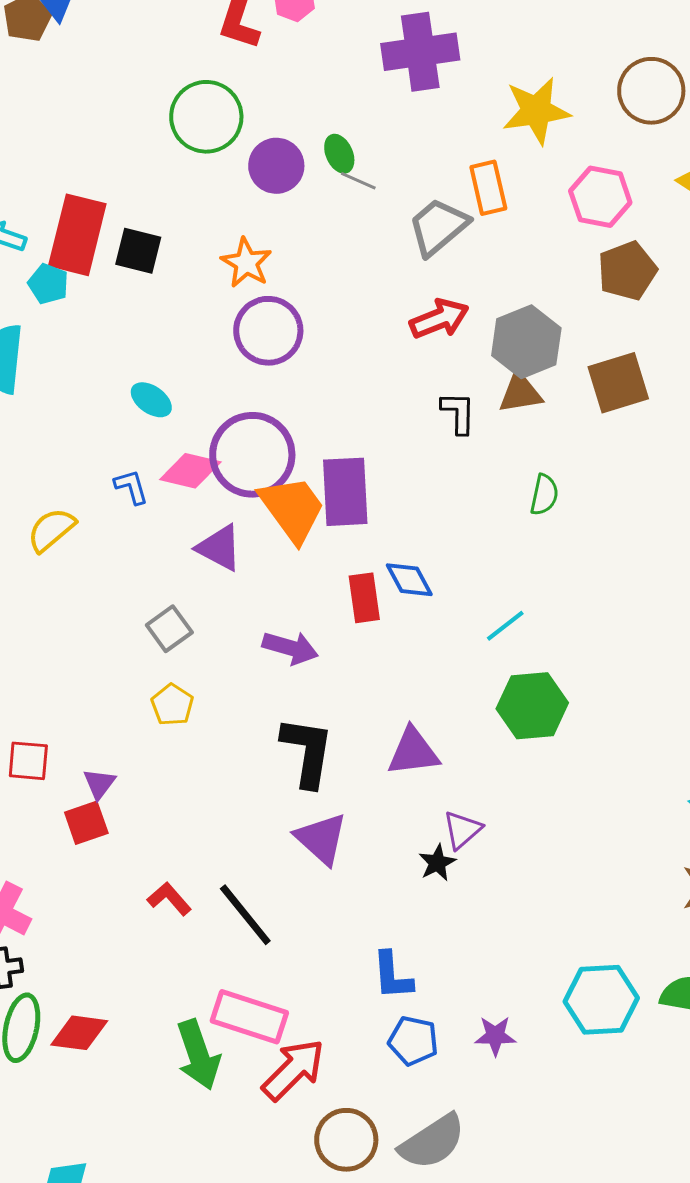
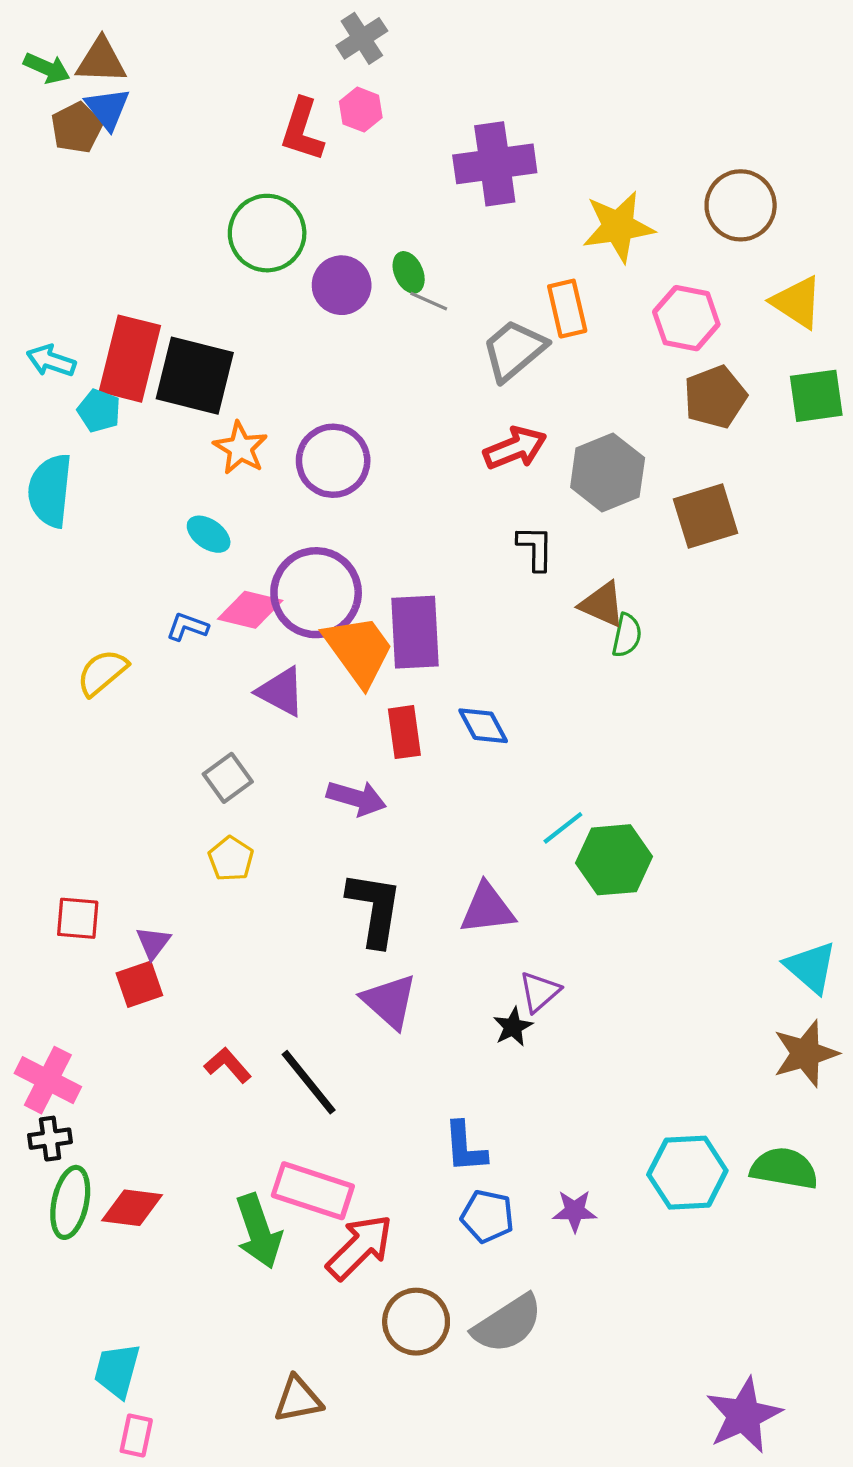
black square: (138, 251) -> (195, 376), size x1.6
orange star: (246, 263) -> (240, 448), moved
brown triangle: (520, 393) -> (602, 604), moved, turned 33
blue L-shape: (131, 487) -> (187, 627), turned -54
red rectangle: (364, 598) -> (404, 732), moved
cyan line: (505, 626) -> (563, 828), moved

